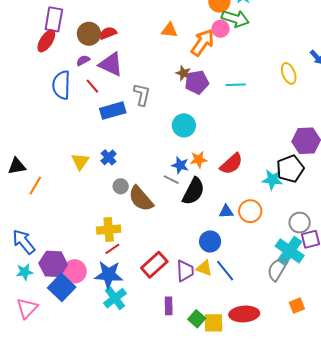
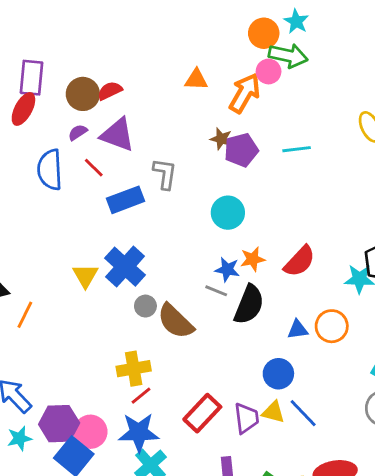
blue cross: (109, 157) -> (125, 267), size x1.8

